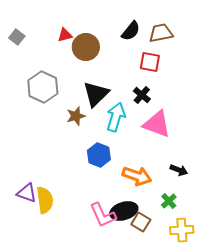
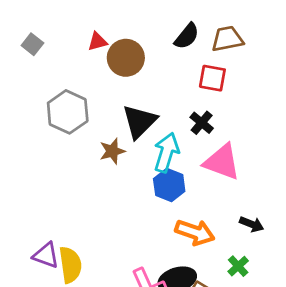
blue hexagon: (99, 155) -> (169, 185), moved

